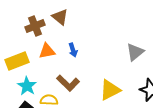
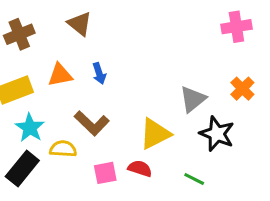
brown cross: (35, 26) -> (19, 34), moved
gray triangle: (135, 52) -> (193, 99), moved

